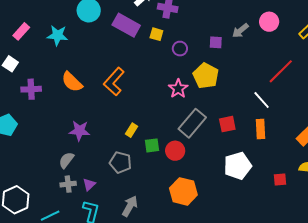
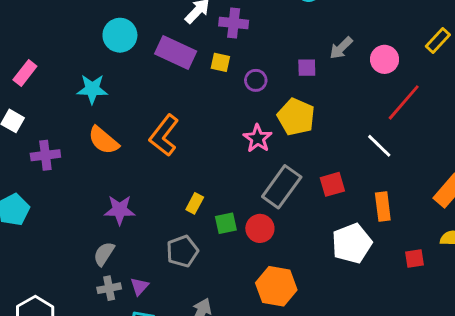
pink circle: (269, 22) -> (385, 59), moved
cyan star: (57, 35) -> (92, 89), moved
orange rectangle: (260, 129) -> (383, 207), moved
gray pentagon: (120, 162) -> (182, 251), turned -30

